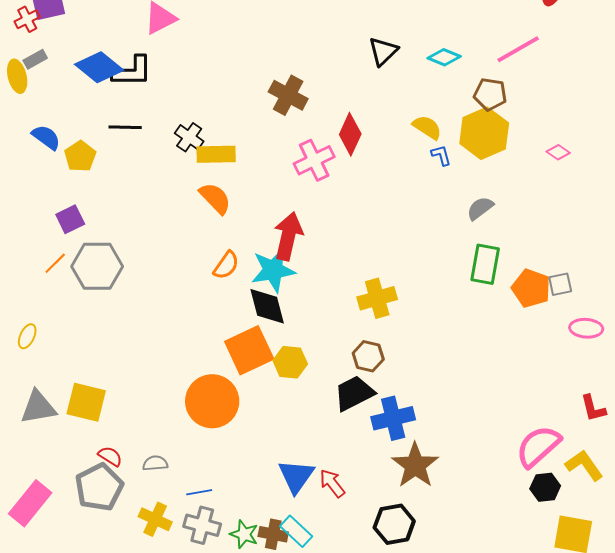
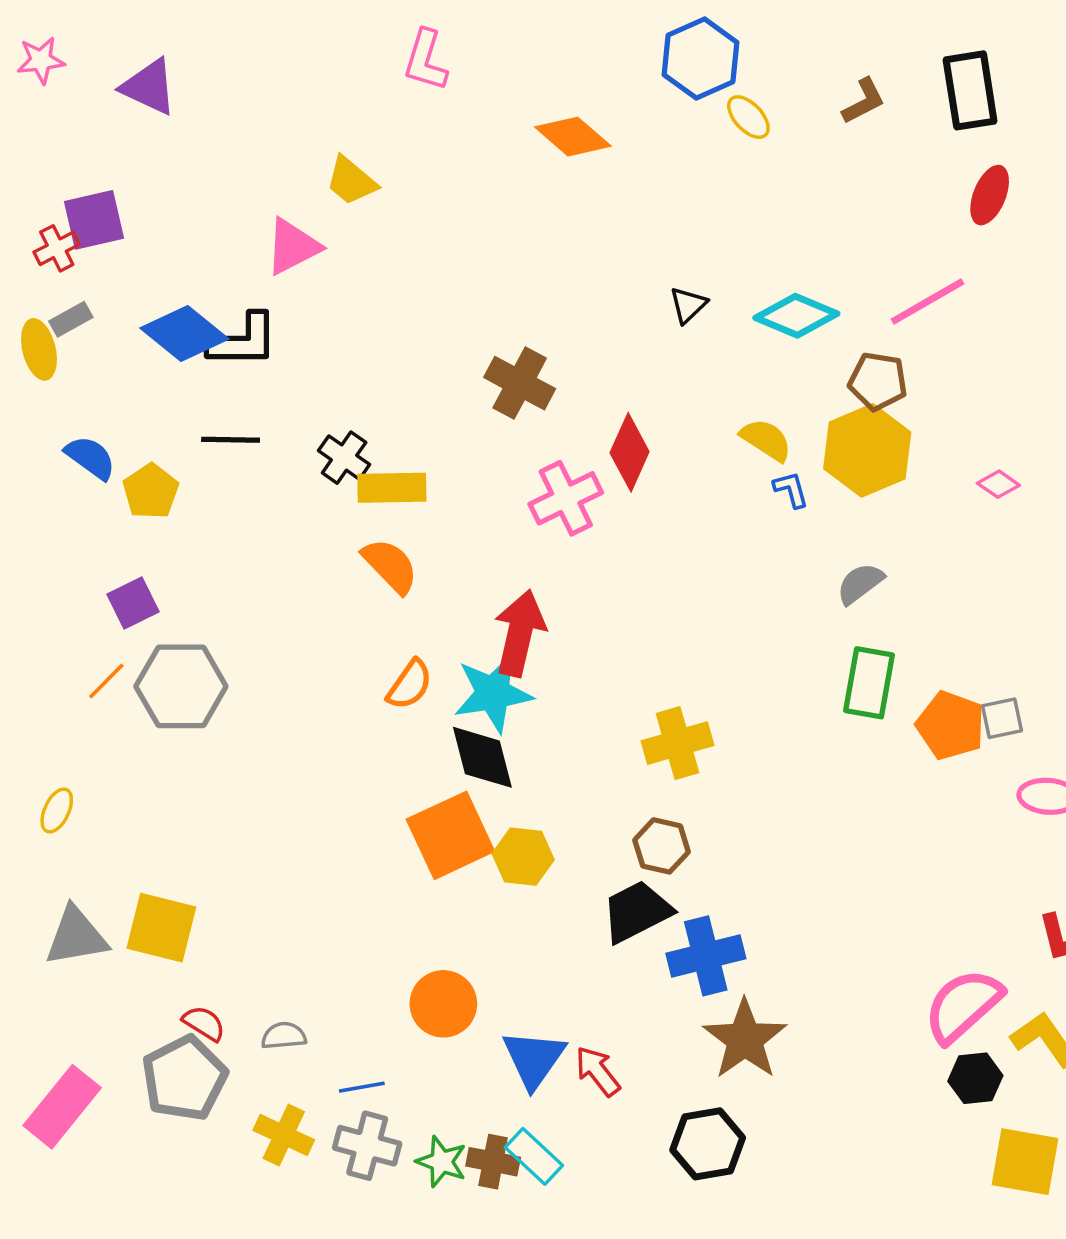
black triangle: (383, 51) -> (688, 305), size x0.7
cyan diamond: (444, 57) -> (796, 316), size x1.4
orange circle: (212, 401) -> (443, 1004), moved, size x0.7

